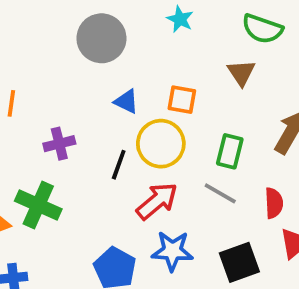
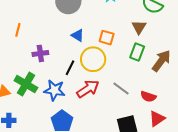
green rectangle: (230, 151) -> (137, 52), moved
red semicircle: (274, 203) -> (148, 97), turned 105
blue star: (172, 251) -> (54, 90), moved

